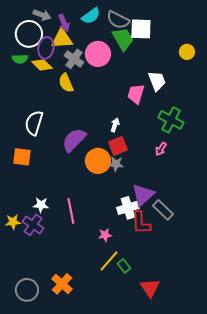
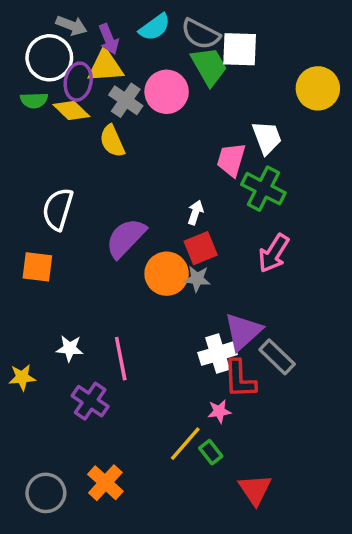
yellow circle: (187, 52) -> (318, 88), size x1.6
green cross: (171, 120) -> (263, 189), moved
pink arrow: (161, 149) -> (274, 253), size x1.6
purple cross: (33, 225) -> (90, 401), moved
pink star: (105, 235) -> (219, 411), moved

